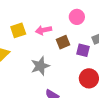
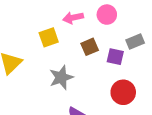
yellow square: (18, 30) -> (49, 37), moved
pink arrow: (44, 30) -> (73, 18), moved

